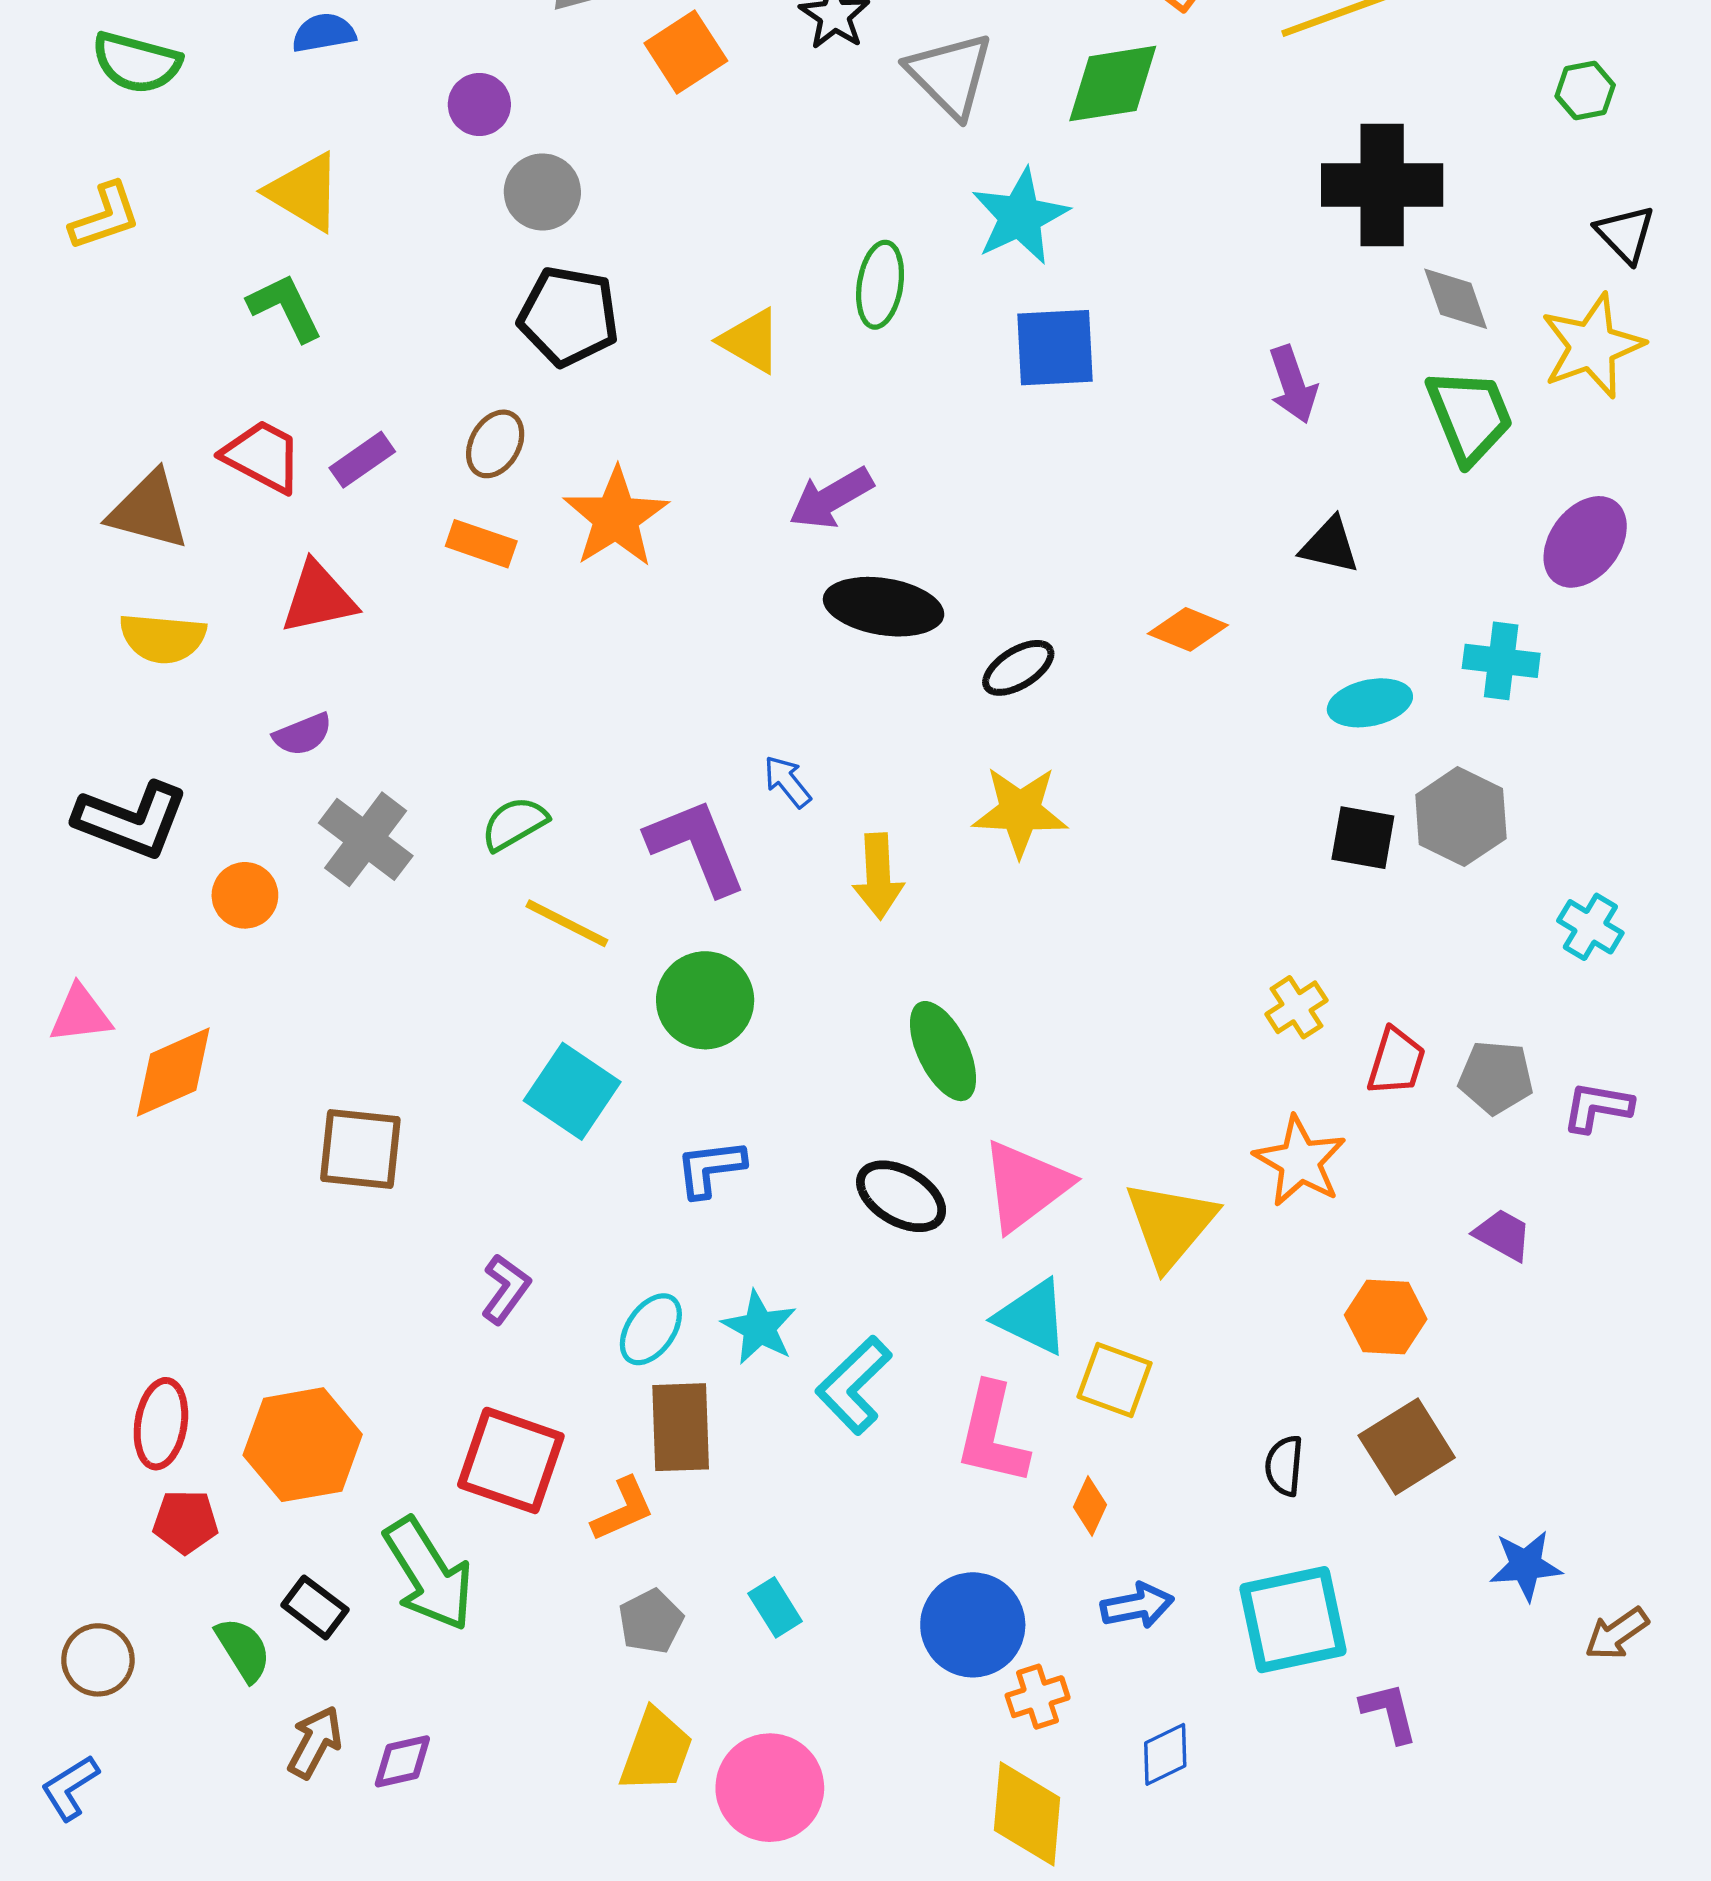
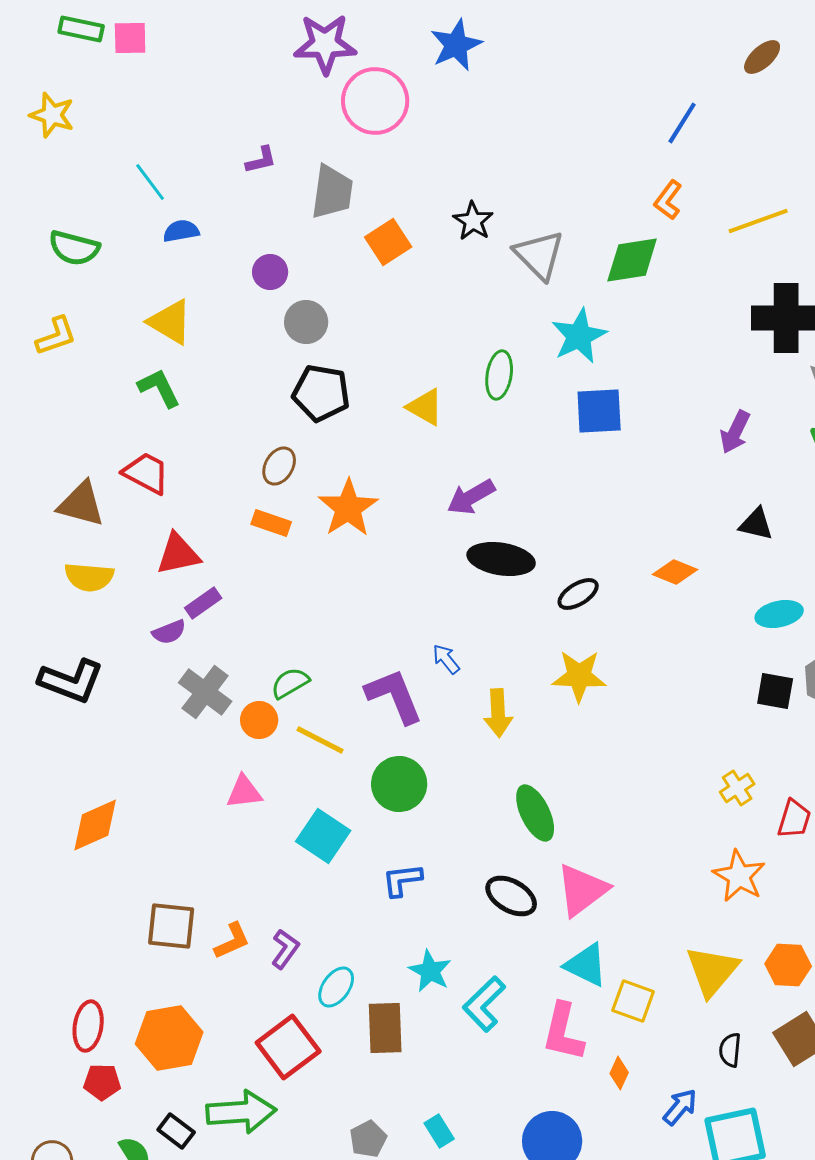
purple arrow: (1293, 384) -> (735, 432), turned 45
purple rectangle: (362, 460) -> (203, 603), moved
orange circle: (245, 895) -> (259, 720), moved
pink triangle: (80, 1014) -> (244, 792), moved
brown square: (360, 1149) -> (171, 926), moved
yellow triangle: (1170, 1224) -> (712, 971), moved
cyan ellipse: (651, 1329) -> (336, 987), moved
red square: (511, 1460) -> (288, 1047), turned 34
orange L-shape: (623, 1509) -> (232, 941), moved
green arrow: (429, 1574) -> (241, 1112), turned -62
blue arrow: (1137, 1606) -> (680, 1107), moved, turned -39

